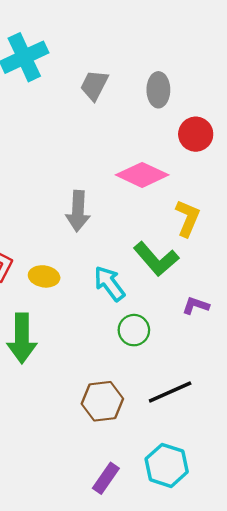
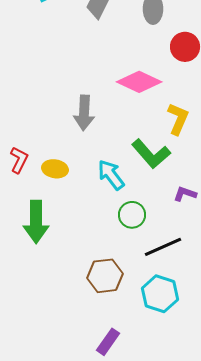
black line: (170, 392) -> (163, 247), moved
cyan hexagon: (167, 465) -> (160, 294), moved

